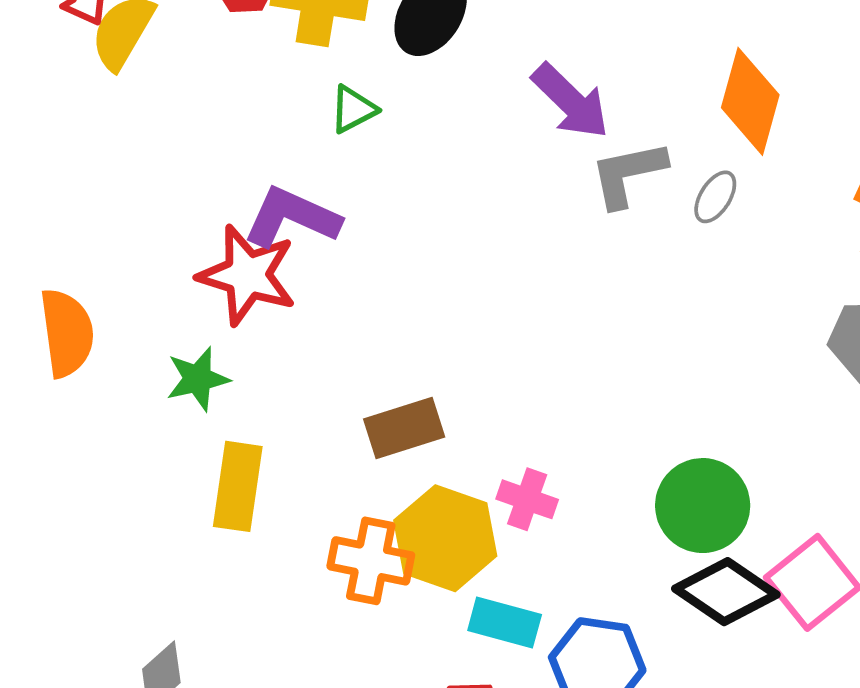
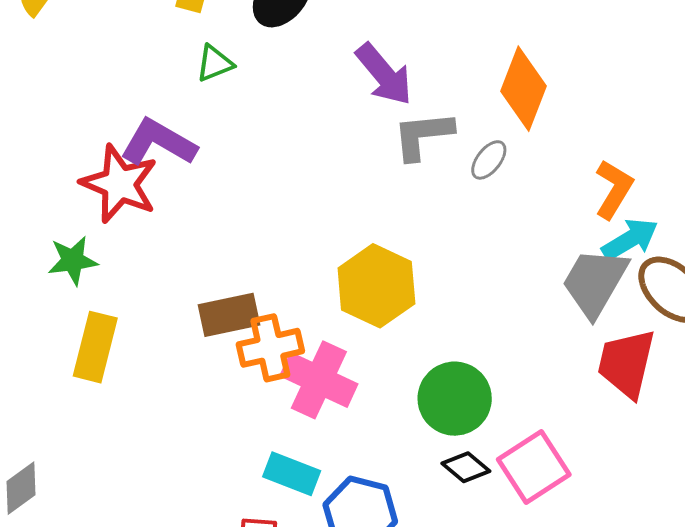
pink cross: (527, 499) -> (319, 380), size x1.6
yellow hexagon: (445, 538) -> (376, 286), moved
orange cross: (371, 561) -> (270, 348), moved, turned -30
black diamond: (726, 592) -> (466, 467), size x0.6

